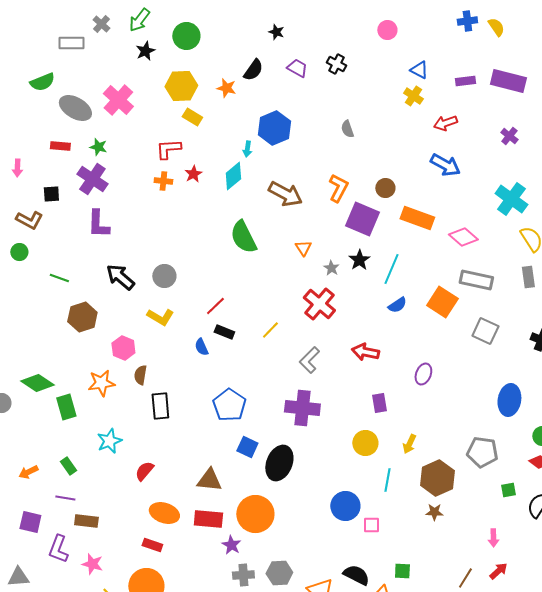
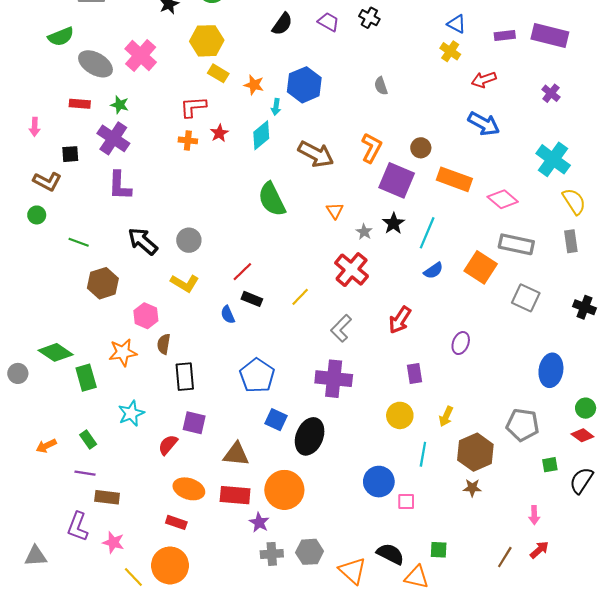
orange star: (226, 88) -> (254, 85), moved
red arrow: (365, 352) -> (400, 320), turned -68
purple square: (30, 522) -> (194, 423), moved

